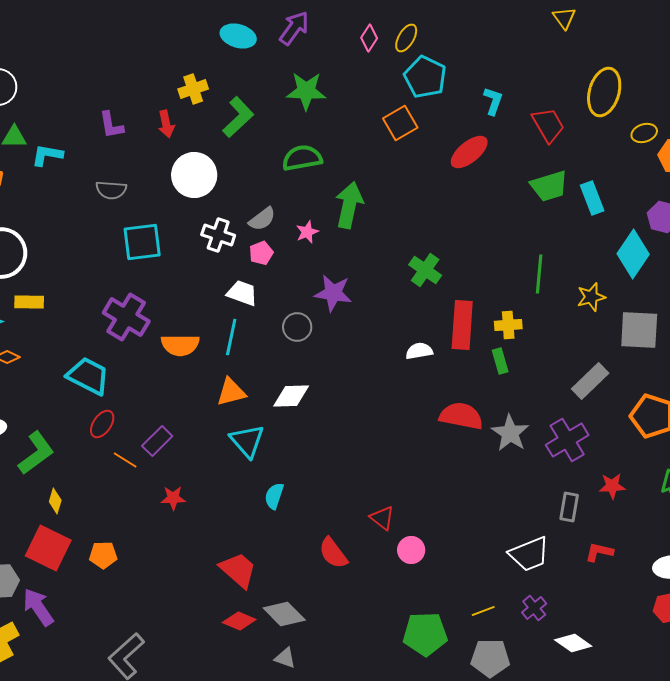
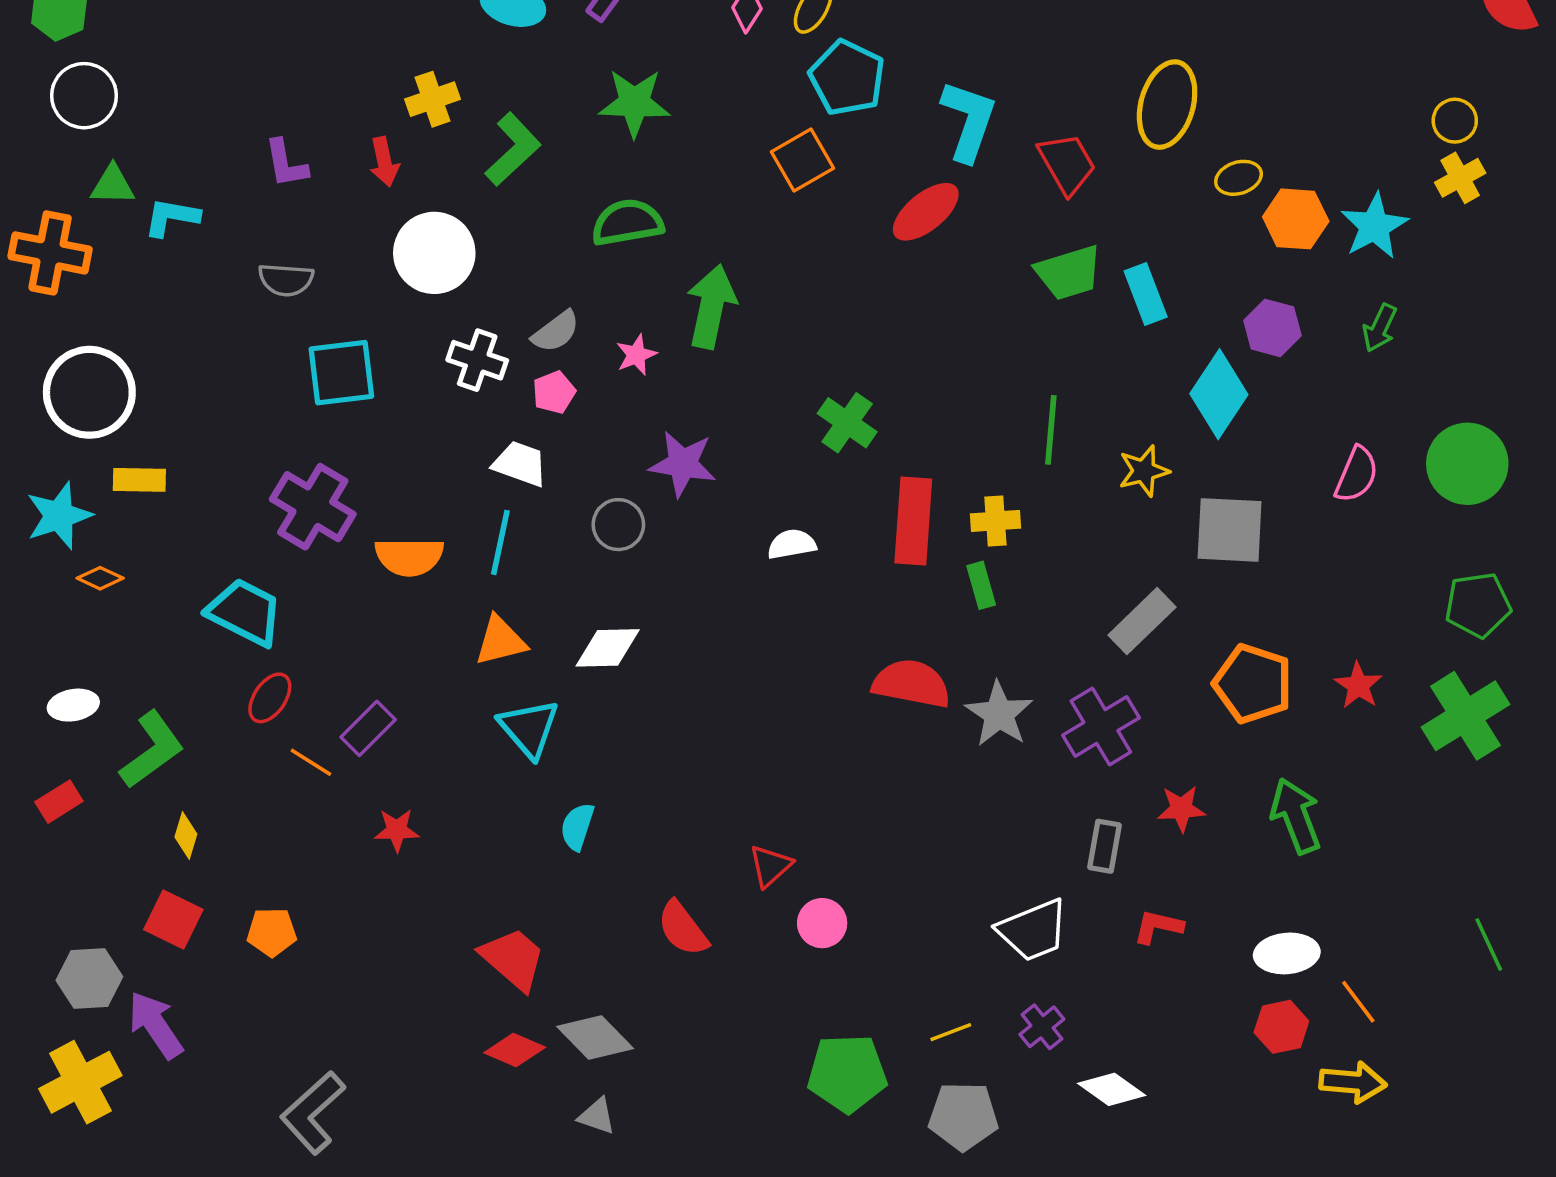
cyan L-shape: (493, 101) -> (969, 121), size x1.6
white semicircle: (419, 351) -> (792, 544), moved
red triangle: (382, 518) -> (770, 866), turned 40
red square: (48, 548) -> (173, 920), size x0.7

